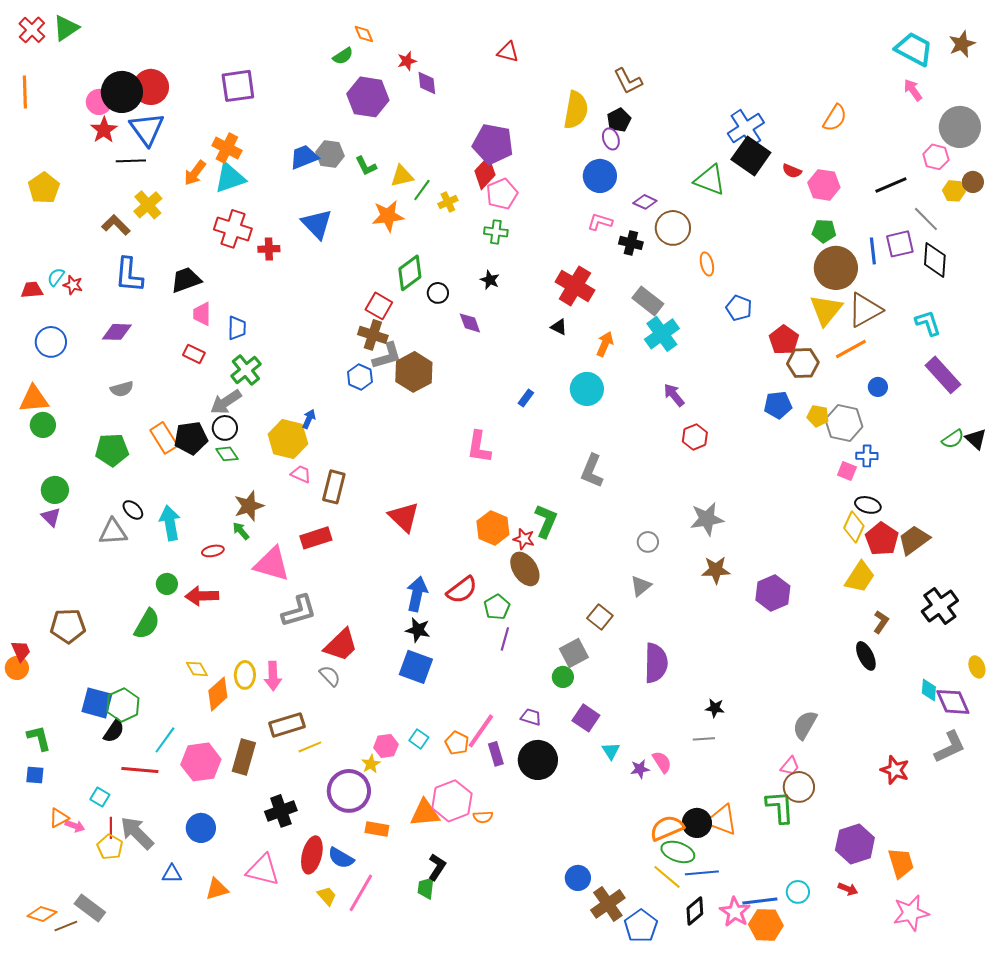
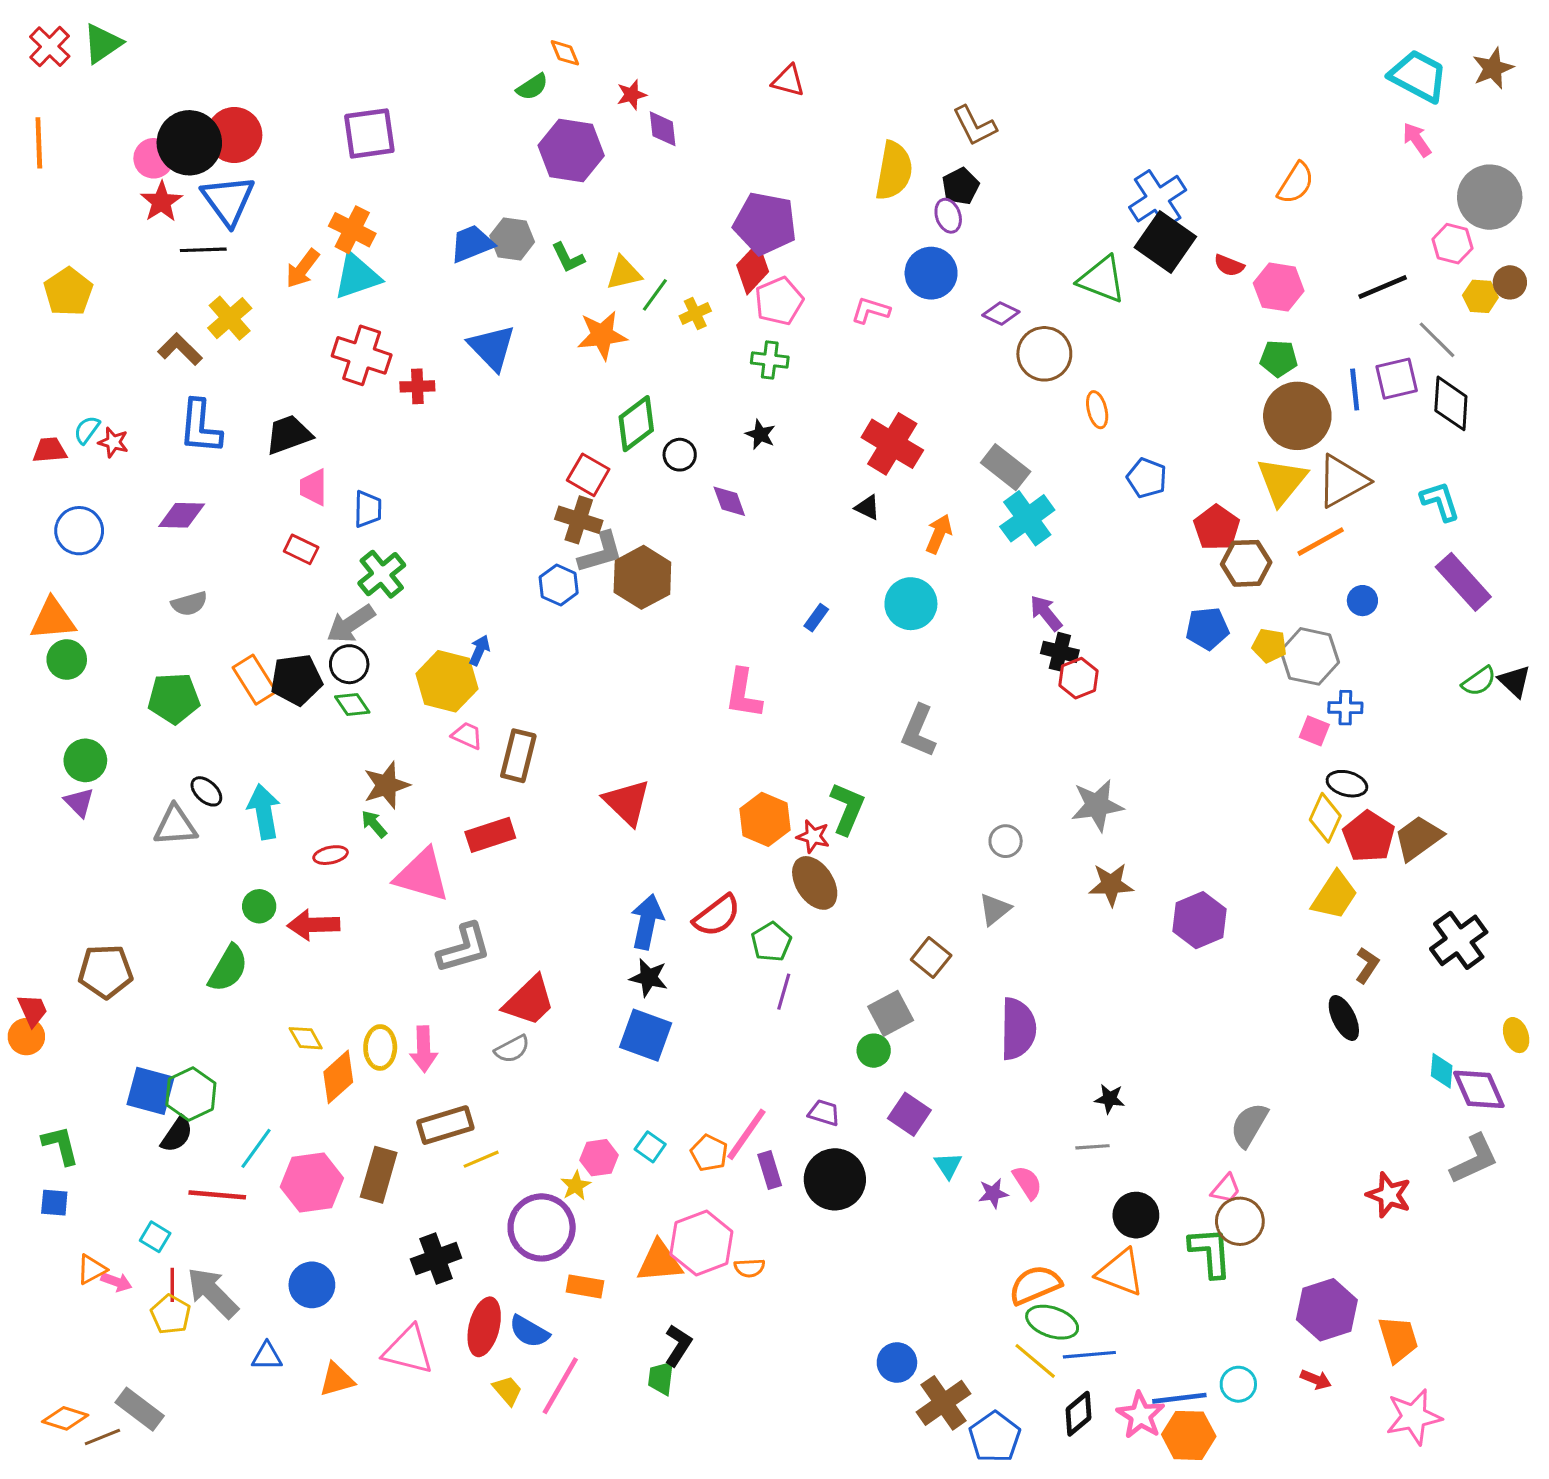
pink L-shape: (600, 222) -> (871, 310), moved
black cross: (631, 243) -> (1060, 652), moved
gray semicircle: (330, 676) -> (512, 1049), turned 105
black circle: (697, 823) -> (1136, 1215), moved

